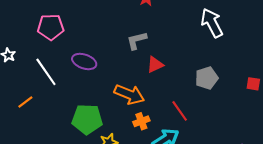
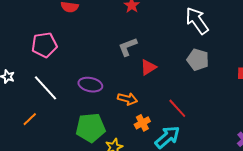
purple ellipse: (84, 62) -> (90, 85), moved
gray pentagon: (207, 78) -> (198, 60), moved, turned -30
orange arrow: (129, 94) -> (128, 99), size x0.7

